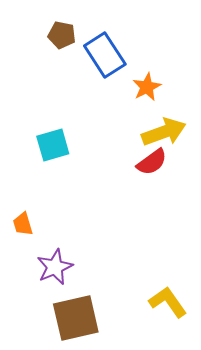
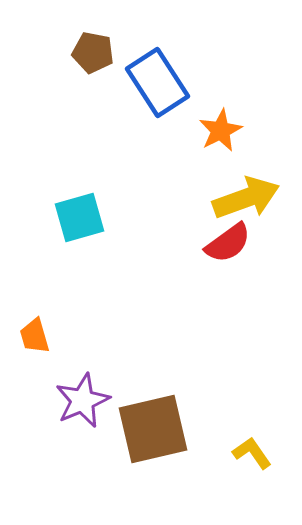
yellow L-shape: (168, 302) -> (252, 453), size x0.7
brown square: (76, 318) -> (153, 429), moved

